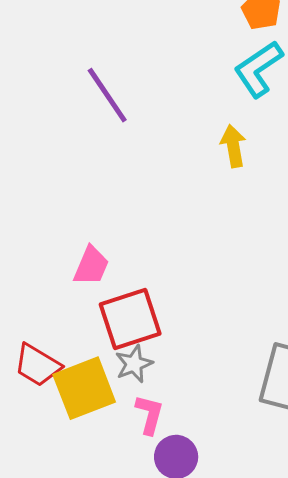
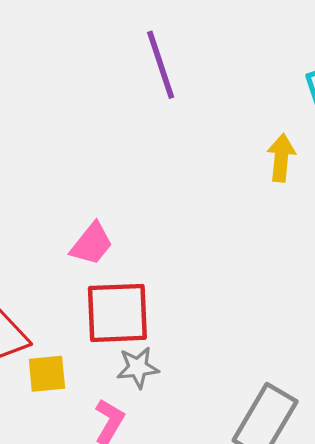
gray star: (134, 364) -> (138, 368), moved
yellow square: (84, 388) -> (47, 374), size x0.6

